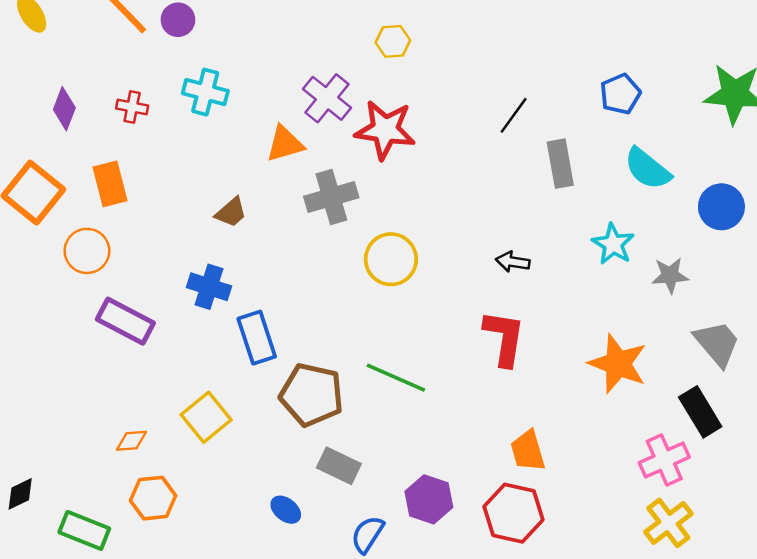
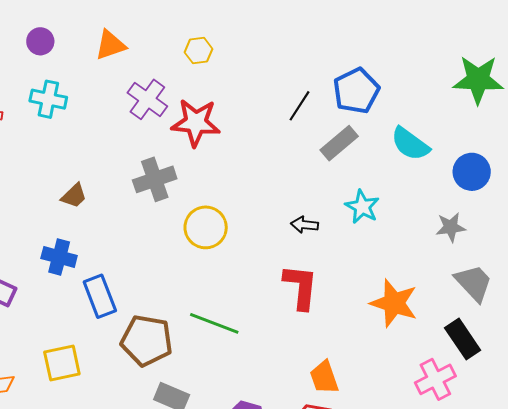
purple circle: (178, 20) -> (40, 41), moved
blue pentagon: (620, 94) -> (356, 91), moved, size x1.4
orange triangle: (285, 144) -> (110, 45), moved
gray rectangle: (560, 164) -> (339, 143), turned 63
cyan star: (613, 244) -> (362, 207), moved
gray star: (670, 275) -> (451, 227), moved
yellow square: (206, 417) -> (62, 363), turned 30

